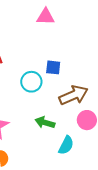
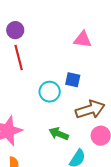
pink triangle: (46, 17) -> (83, 40), moved

